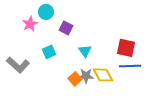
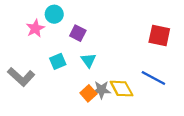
red square: (126, 48) -> (159, 35), moved
cyan triangle: (85, 51) -> (88, 60), moved
blue line: (130, 66) -> (153, 78), turned 30

